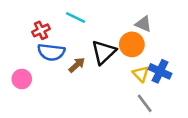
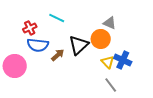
pink circle: (22, 79) -> (15, 66), size x1.5

